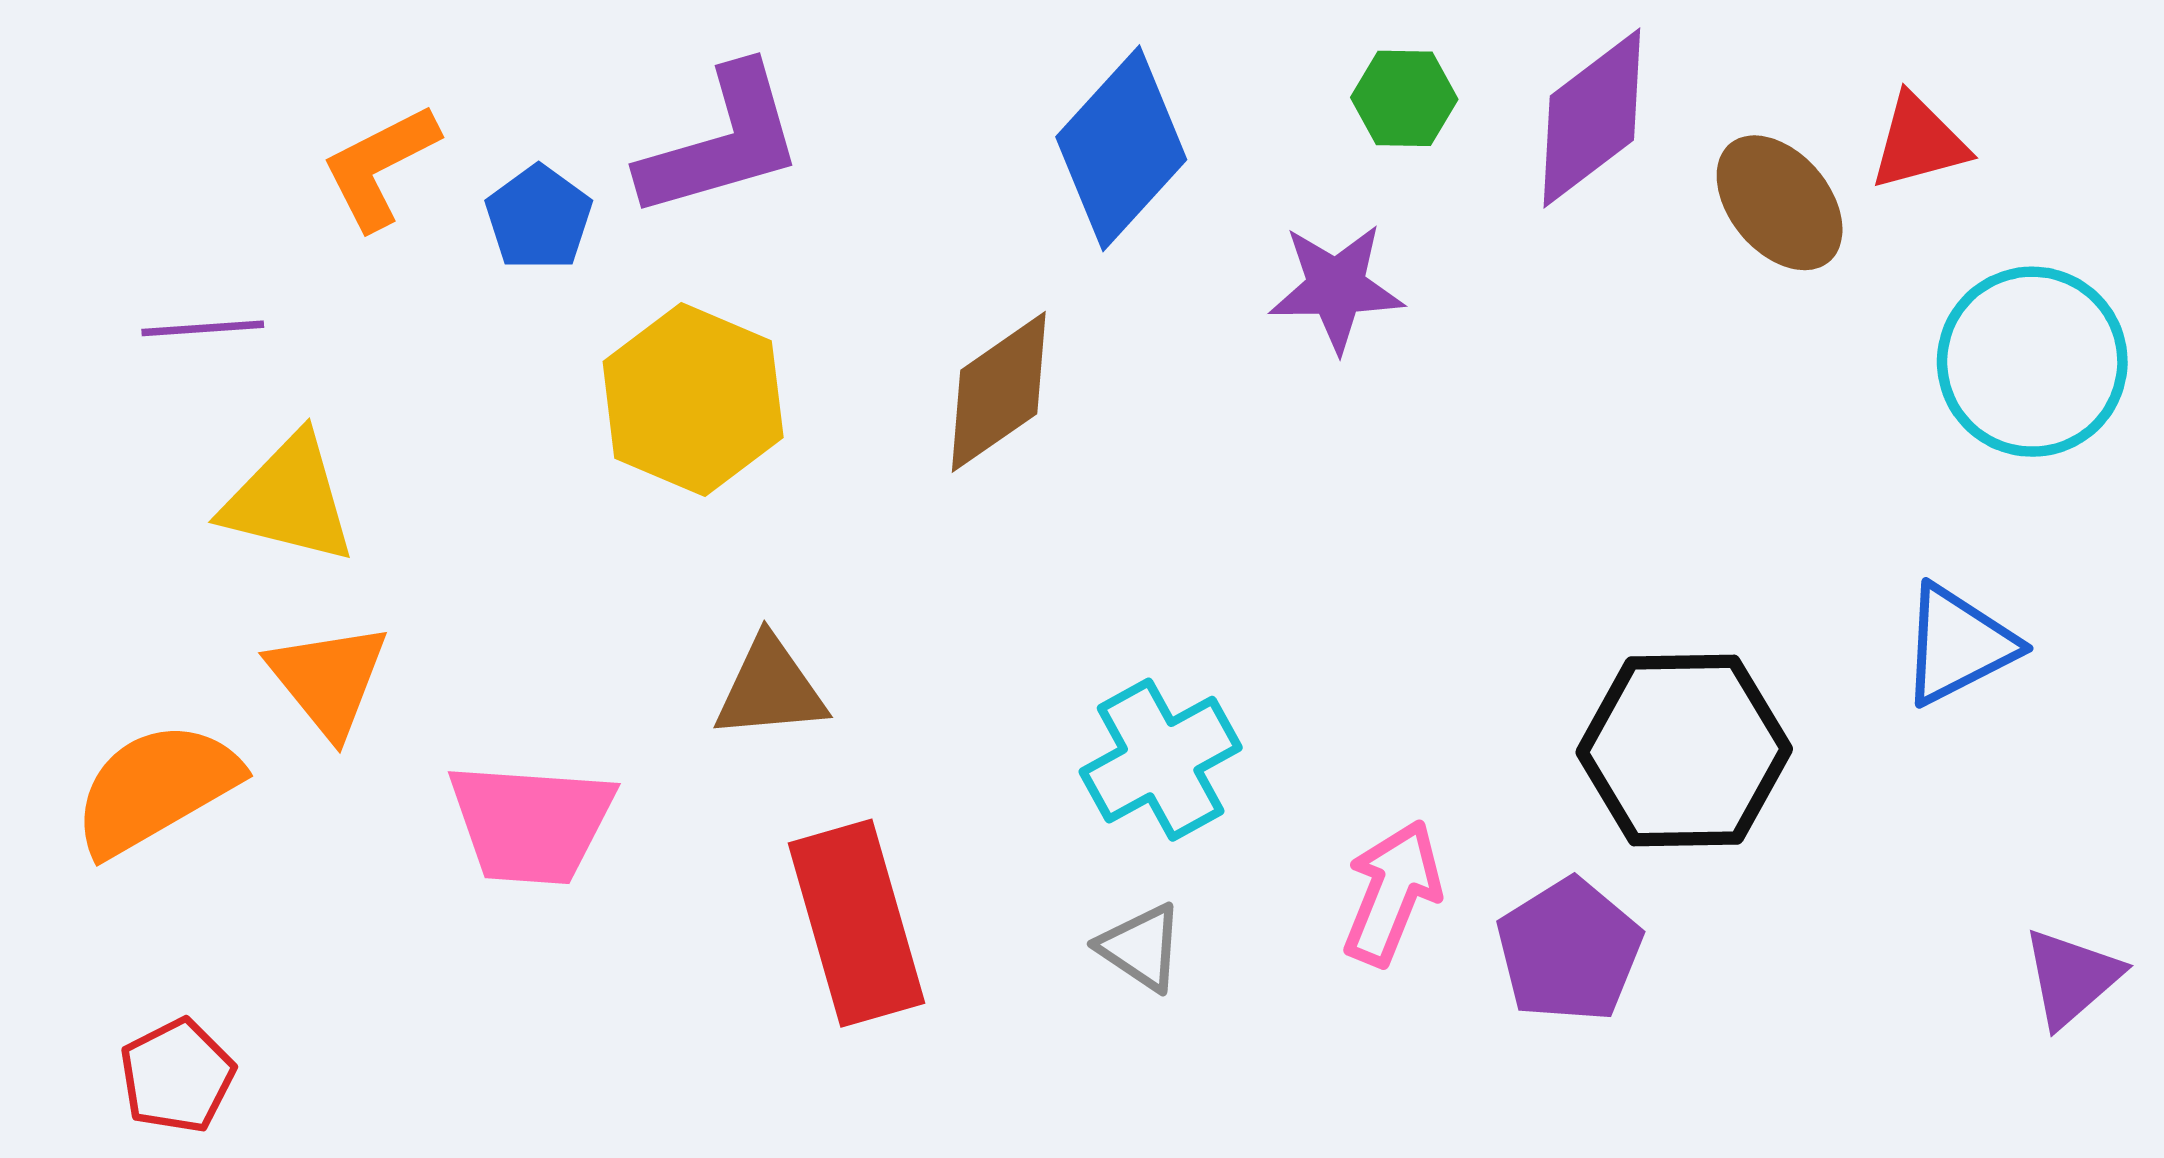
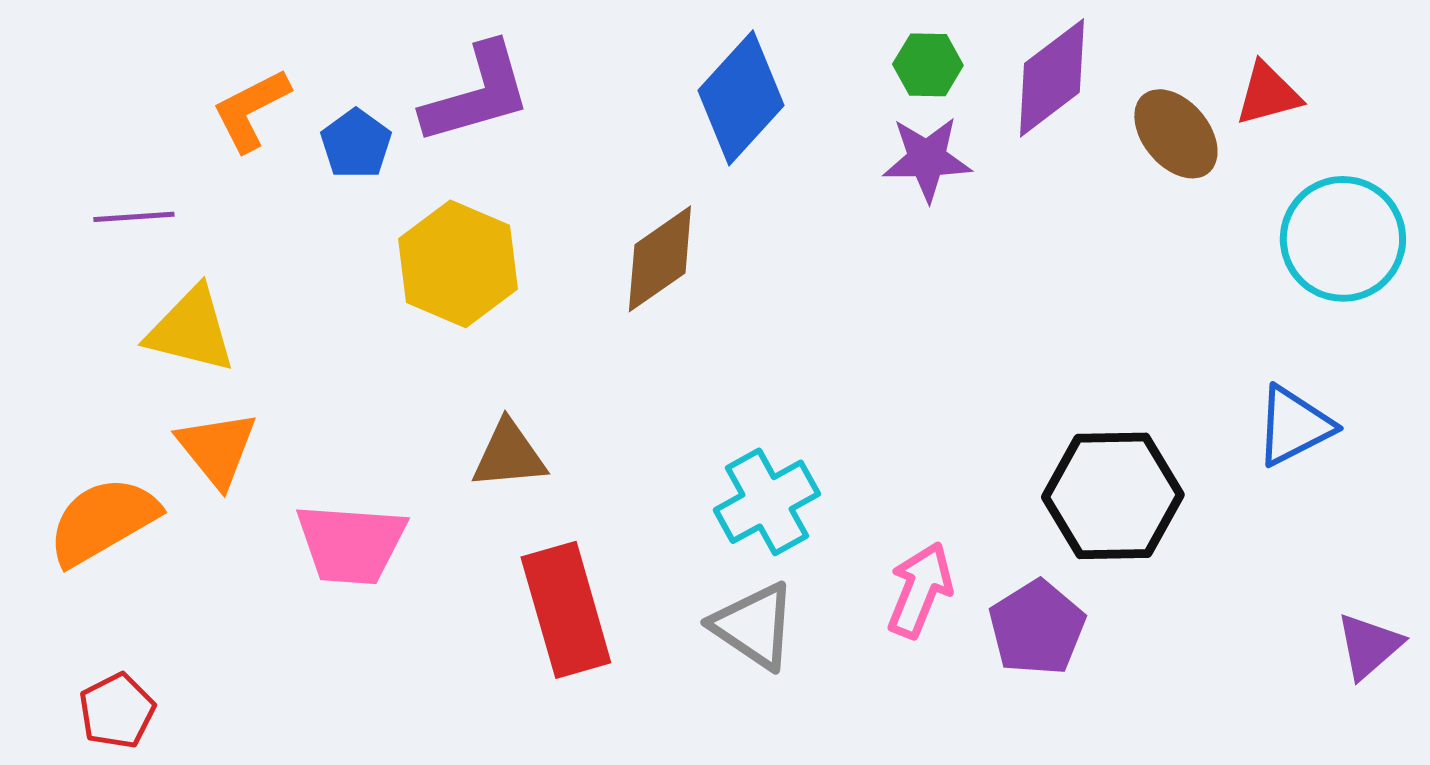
purple star: (1336, 288) -> (927, 159), moved
gray triangle: (1141, 947) -> (754, 626), size x1.5

